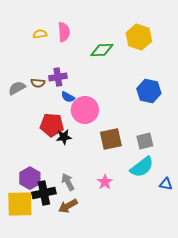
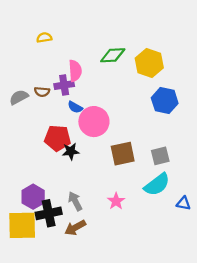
pink semicircle: (64, 32) -> (75, 71), moved
yellow hexagon: (139, 37) -> (149, 63), moved

